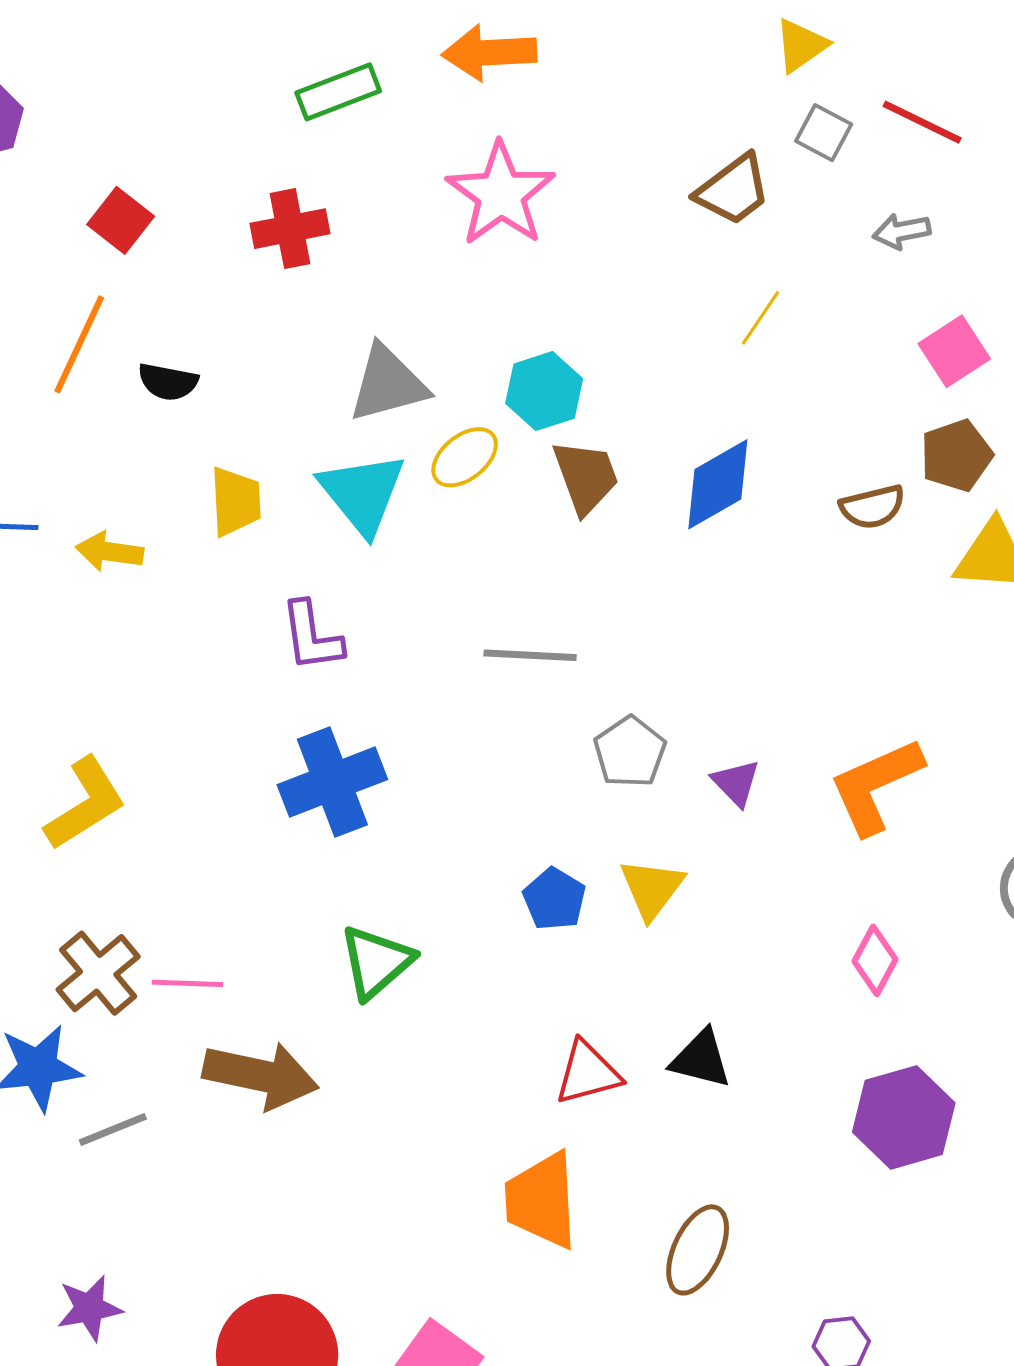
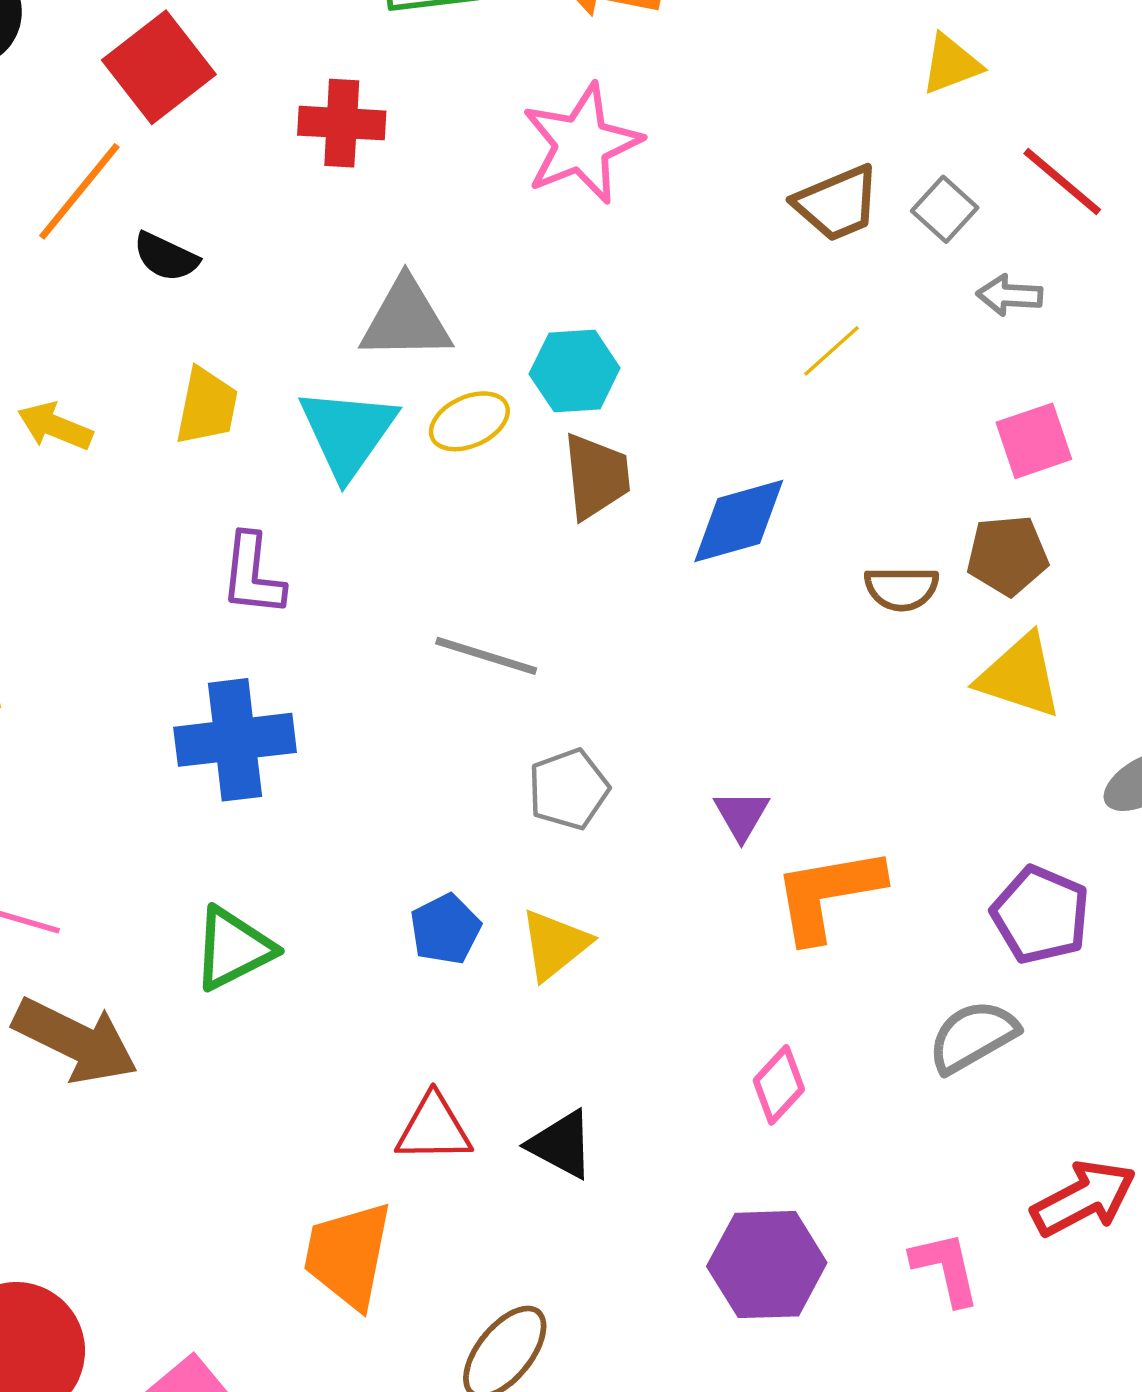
gray square: (824, 133) -> (945, 209), moved
red square: (121, 220) -> (159, 67), size x1.5
purple triangle: (736, 783) -> (741, 815), moved

